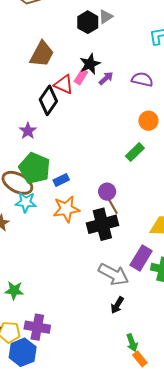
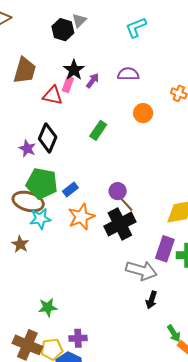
black diamond: (48, 100) -> (48, 138), moved
green rectangle: (135, 152) -> (98, 130), moved
purple cross: (37, 327) -> (78, 338), size x0.7

